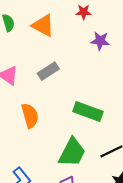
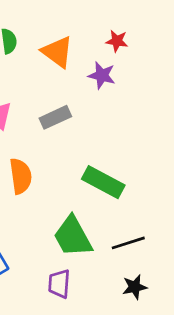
purple star: (100, 41) -> (102, 75), moved
green trapezoid: (72, 152) -> (73, 237), turned 116

